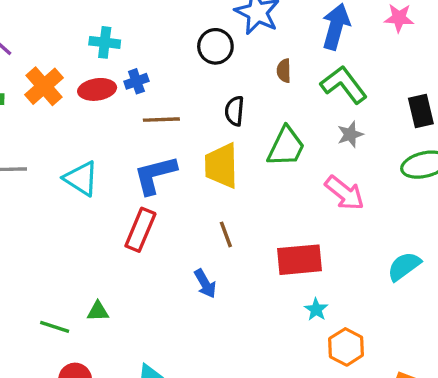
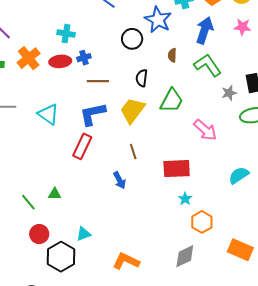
gray star: (350, 134) -> (229, 93), moved
yellow trapezoid: (221, 166) -> (132, 110), turned 36
green line: (55, 327) -> (28, 202), turned 30

